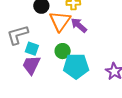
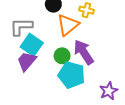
purple arrow: (79, 25) -> (84, 52), moved, size x1.4
cyan square: (32, 49) -> (32, 45), size x1.5

